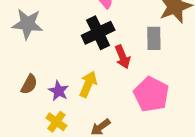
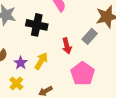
black cross: (98, 33) -> (37, 25), moved, turned 30
gray rectangle: (154, 38) -> (90, 36), turned 35

